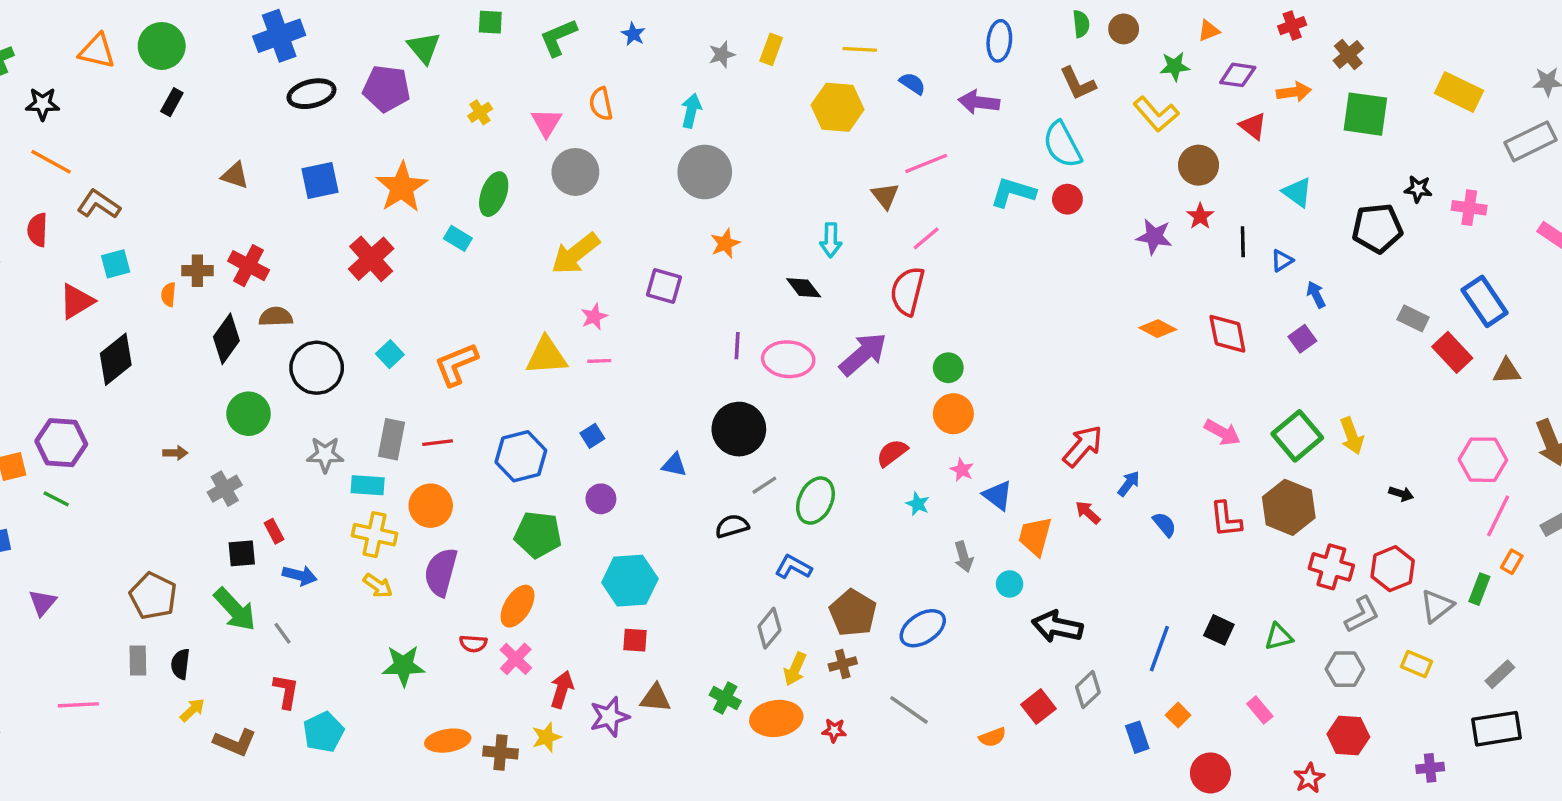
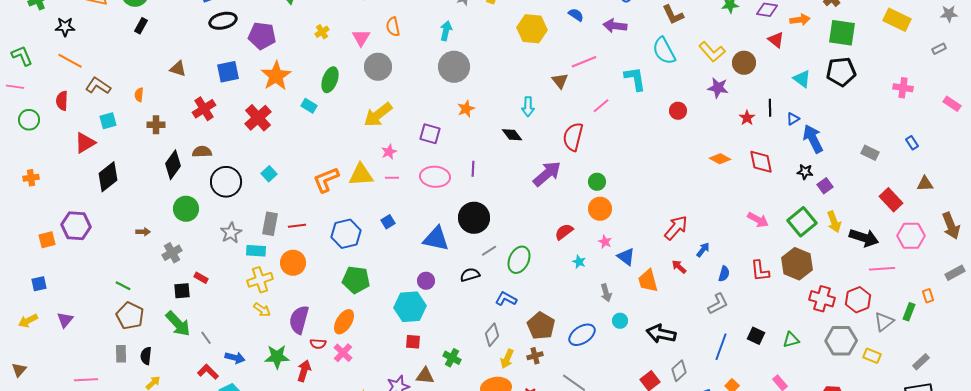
purple pentagon: (386, 89) -> (262, 36), moved
yellow L-shape: (1156, 114) -> (712, 52), moved
gray rectangle: (1531, 141) -> (939, 49), size x0.5
black star: (1418, 189) -> (805, 172), moved
cyan L-shape: (1013, 192) -> (635, 79), turned 64
red circle: (1067, 199) -> (678, 111), moved
red star: (1200, 216) -> (747, 118), moved
black pentagon: (1377, 228) -> (841, 72), moved
purple star: (1154, 237) -> (718, 88), moved
pink line: (926, 238) -> (601, 106), moved
red cross: (249, 266) -> (204, 109), moved, turned 30
orange semicircle: (169, 295) -> (139, 95), moved
blue arrow: (1316, 295) -> (813, 139), size x1.8
blue rectangle: (1485, 301) -> (912, 143), size x0.5
purple square: (1302, 339) -> (825, 186), moved
red rectangle: (1452, 352) -> (891, 200), moved
pink ellipse: (788, 359) -> (435, 177), moved
orange L-shape: (456, 364) -> (326, 180), moved
gray star: (325, 455) -> (231, 233), turned -30
blue triangle: (674, 465) -> (436, 239), size x1.8
black arrow: (1401, 494) -> (864, 238), moved, size x2.0
green line: (56, 499) -> (123, 286), moved
purple circle: (601, 499) -> (426, 281), moved
pink line: (1498, 516) -> (882, 269), moved, turned 60
blue semicircle: (1164, 524) -> (724, 274), turned 56
red rectangle: (274, 531) -> (201, 278), turned -32
yellow cross: (375, 535) -> (260, 280), turned -30
orange trapezoid: (1035, 536) -> (648, 281), turned -30
orange rectangle: (1512, 562) -> (928, 296), turned -48
purple semicircle: (441, 572) -> (299, 320), moved
blue arrow: (300, 575) -> (235, 358), moved
cyan circle: (1010, 584) -> (620, 321), moved
gray L-shape: (1362, 615) -> (718, 304), moved
gray hexagon: (1345, 669) -> (841, 341), moved, size x1.4
red arrow: (562, 690) -> (304, 371), moved
red L-shape: (286, 691) -> (208, 372), turned -55
green cross: (725, 698) -> (452, 358), moved

